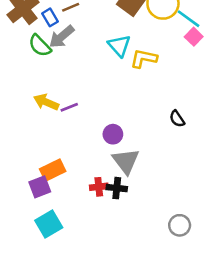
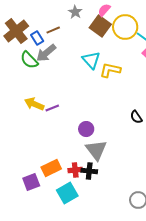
orange rectangle: (53, 170) -> (51, 168), moved
purple square: (40, 187) -> (31, 182), moved
cyan square: (49, 224) -> (67, 193), moved

